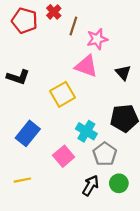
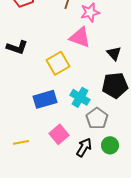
black triangle: (123, 73) -> (114, 53), moved
blue rectangle: (28, 133) -> (45, 99), moved, turned 35
pink square: (64, 156) -> (59, 134), moved

